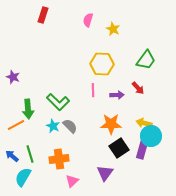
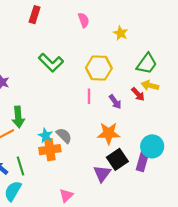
pink semicircle: (88, 20) -> (84, 20), turned 144
yellow star: (113, 29) -> (121, 33), moved
purple arrow: (117, 95) -> (115, 102), turned 56
green L-shape: (58, 102) -> (51, 63), moved
yellow arrow: (144, 123) -> (150, 85), moved
orange cross: (59, 159) -> (50, 150), moved
purple triangle: (105, 173) -> (102, 174), moved

